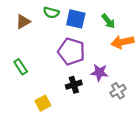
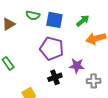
green arrow: (108, 21) -> (83, 21), turned -88
gray cross: (118, 91) -> (94, 81), turned 32

